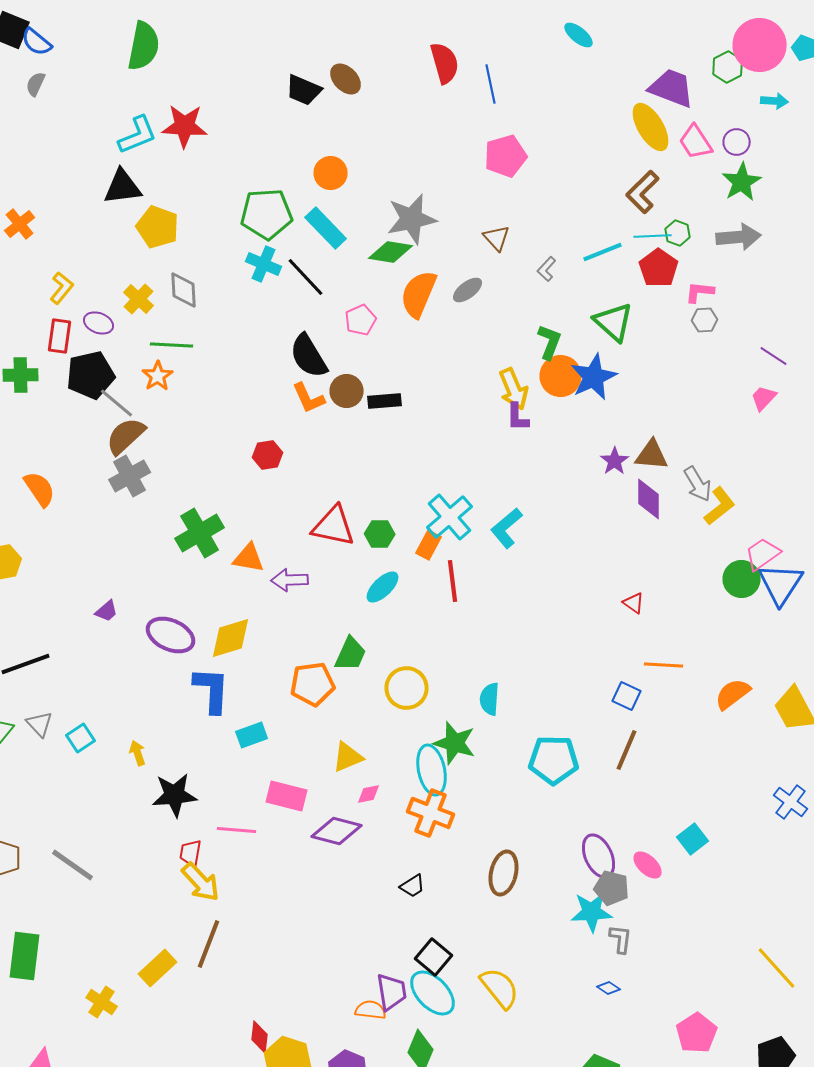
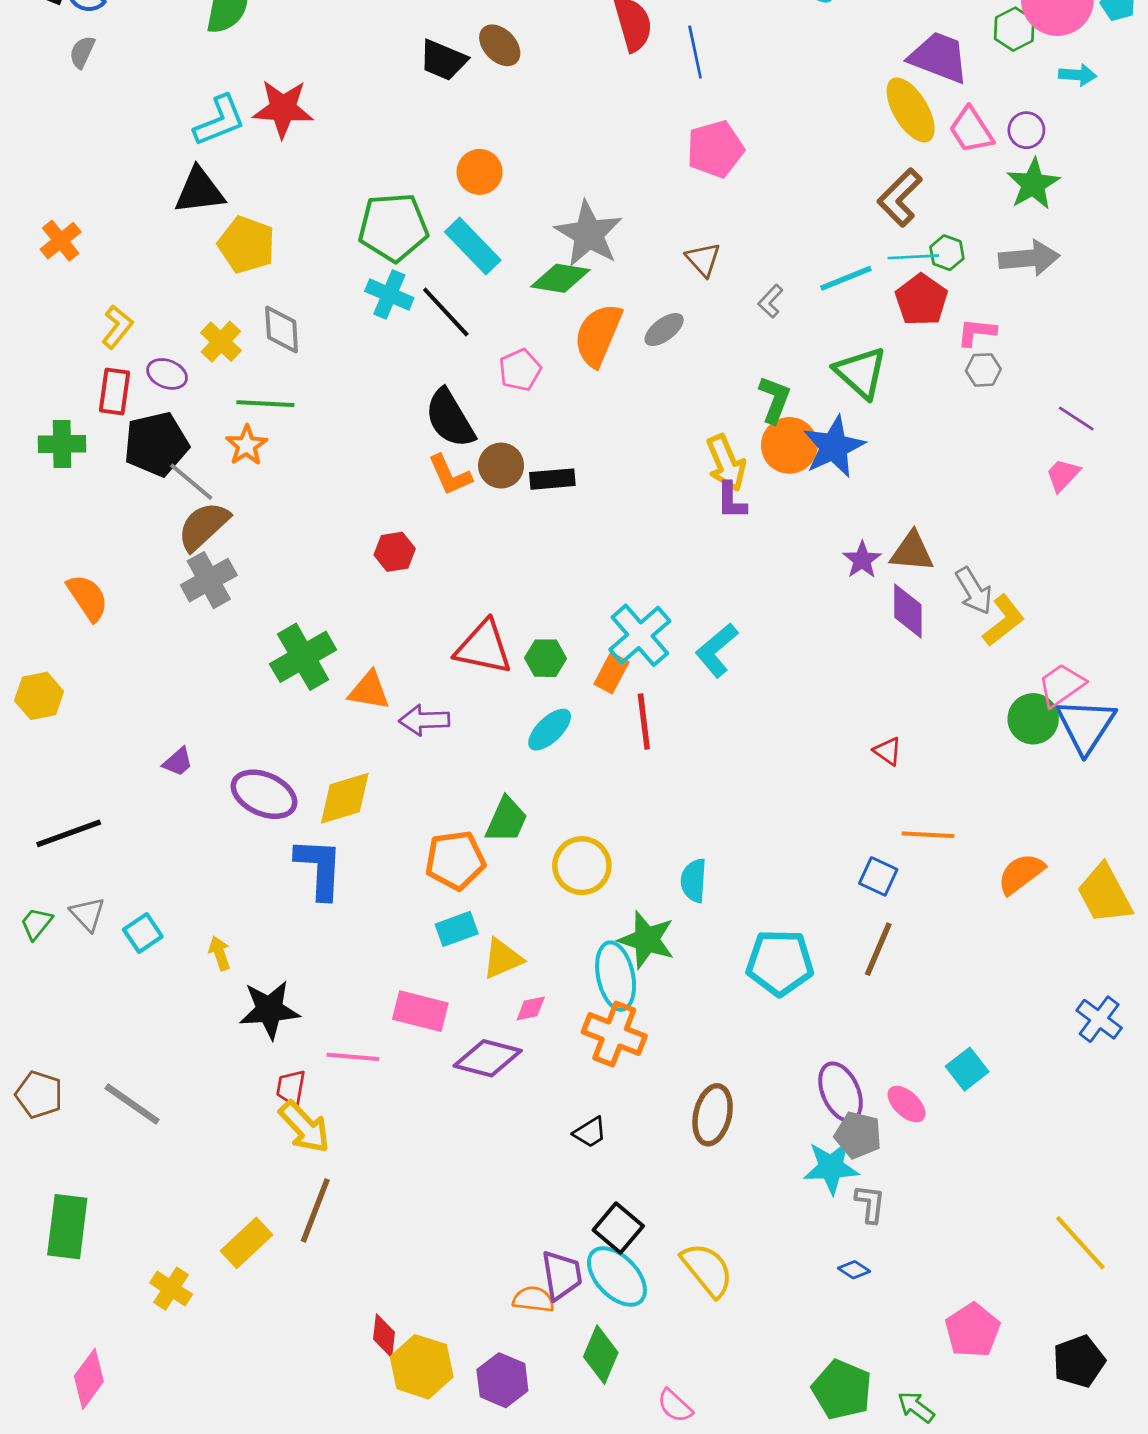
gray star: (412, 219) -> (589, 234), turned -30
cyan rectangle: (252, 735) -> (457, 929), moved

